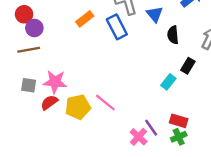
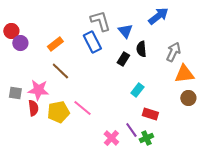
orange rectangle: (85, 19) -> (55, 44), moved
brown line: (29, 50) -> (60, 71), moved, turned 54
black rectangle: (188, 66) -> (123, 59), moved
red semicircle: (49, 102) -> (33, 108), turned 119
red rectangle: (179, 121) -> (150, 114), moved
purple line: (151, 128) -> (131, 130), moved

